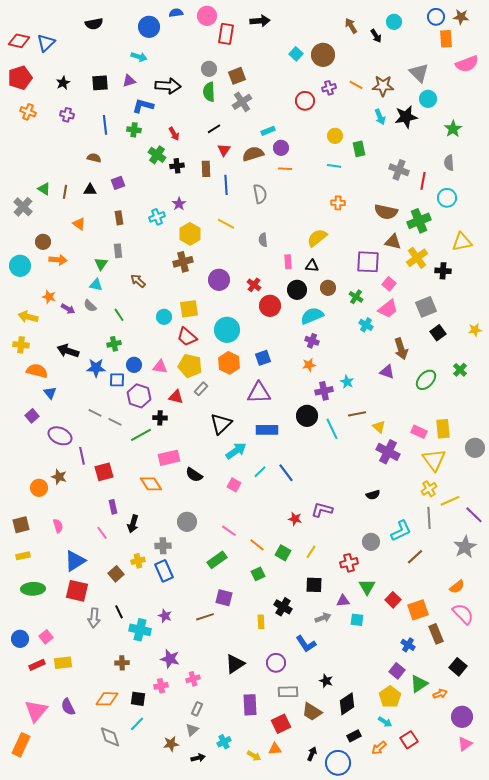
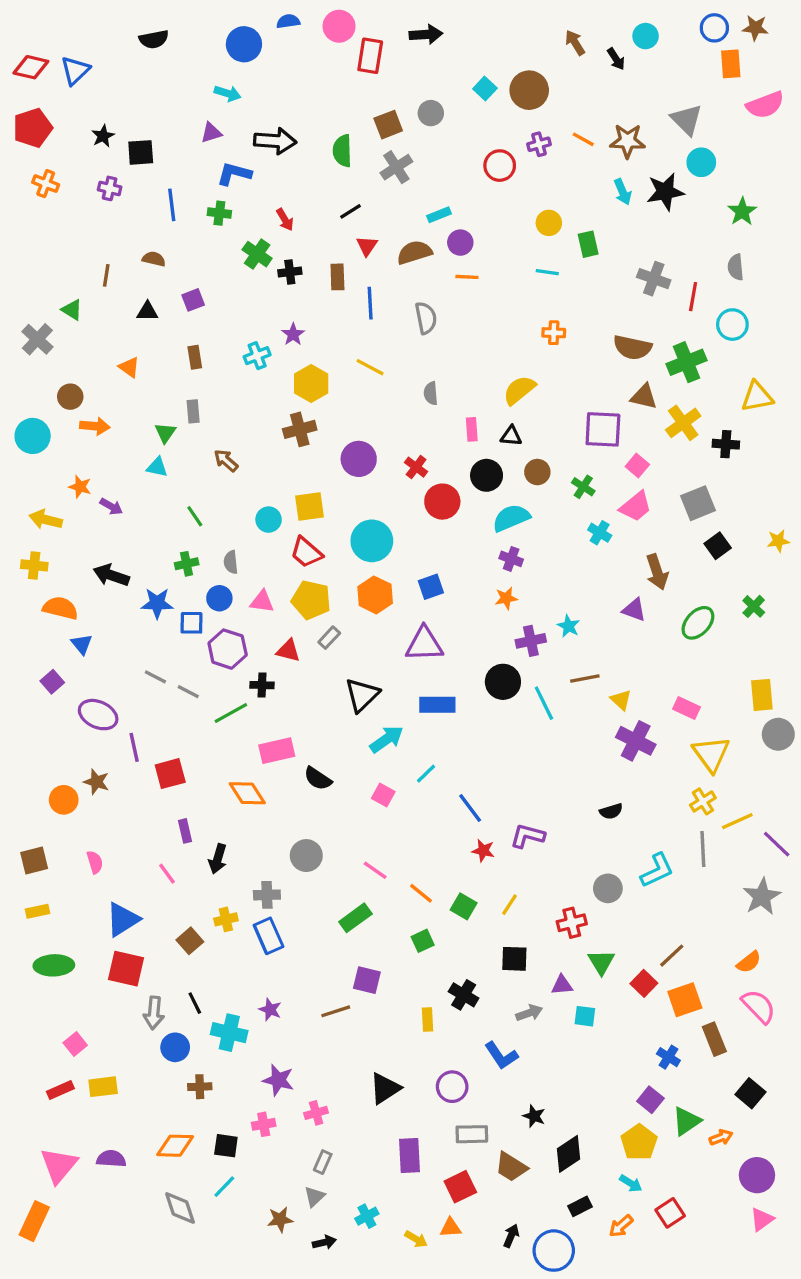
gray circle: (209, 69) -> (431, 113), moved
black square: (100, 83) -> (141, 152), moved
brown line: (65, 192) -> (106, 275), moved
gray semicircle: (90, 306) -> (231, 562), moved, turned 40
yellow rectangle: (443, 429) -> (762, 695), moved
blue line: (286, 473) -> (470, 808), moved
brown line: (415, 557) -> (672, 956), moved
blue circle: (20, 639) -> (175, 1047), moved
purple semicircle: (68, 707) -> (111, 1159), turned 120

